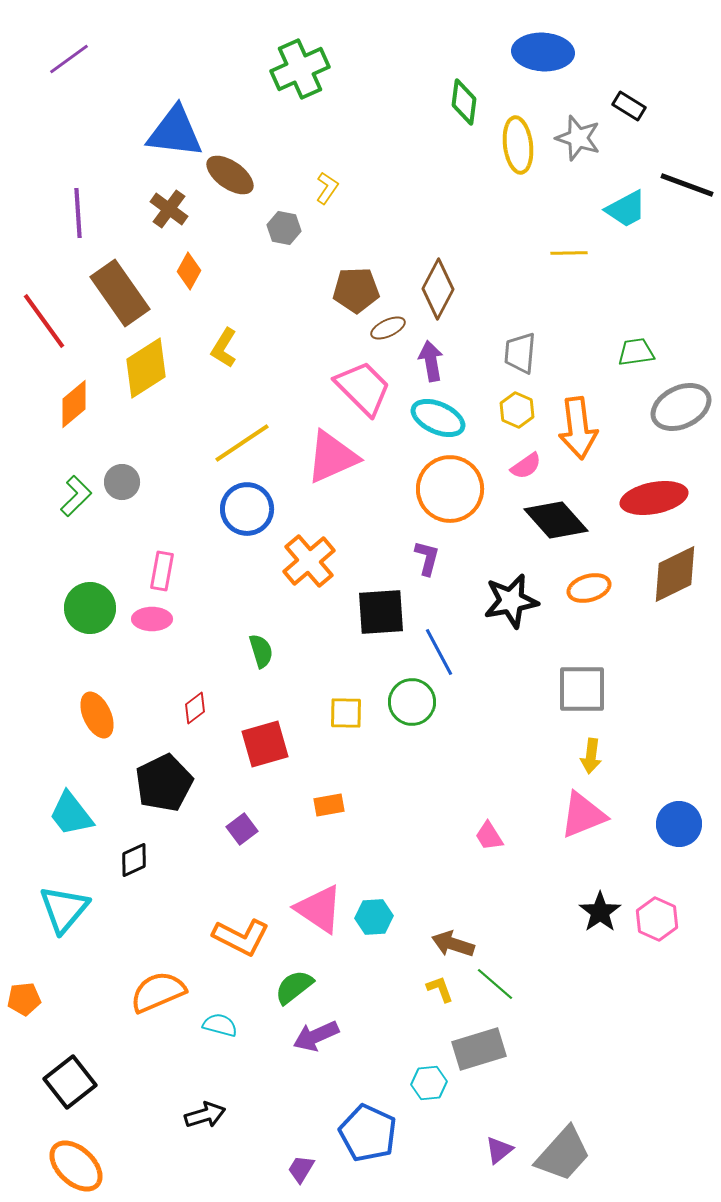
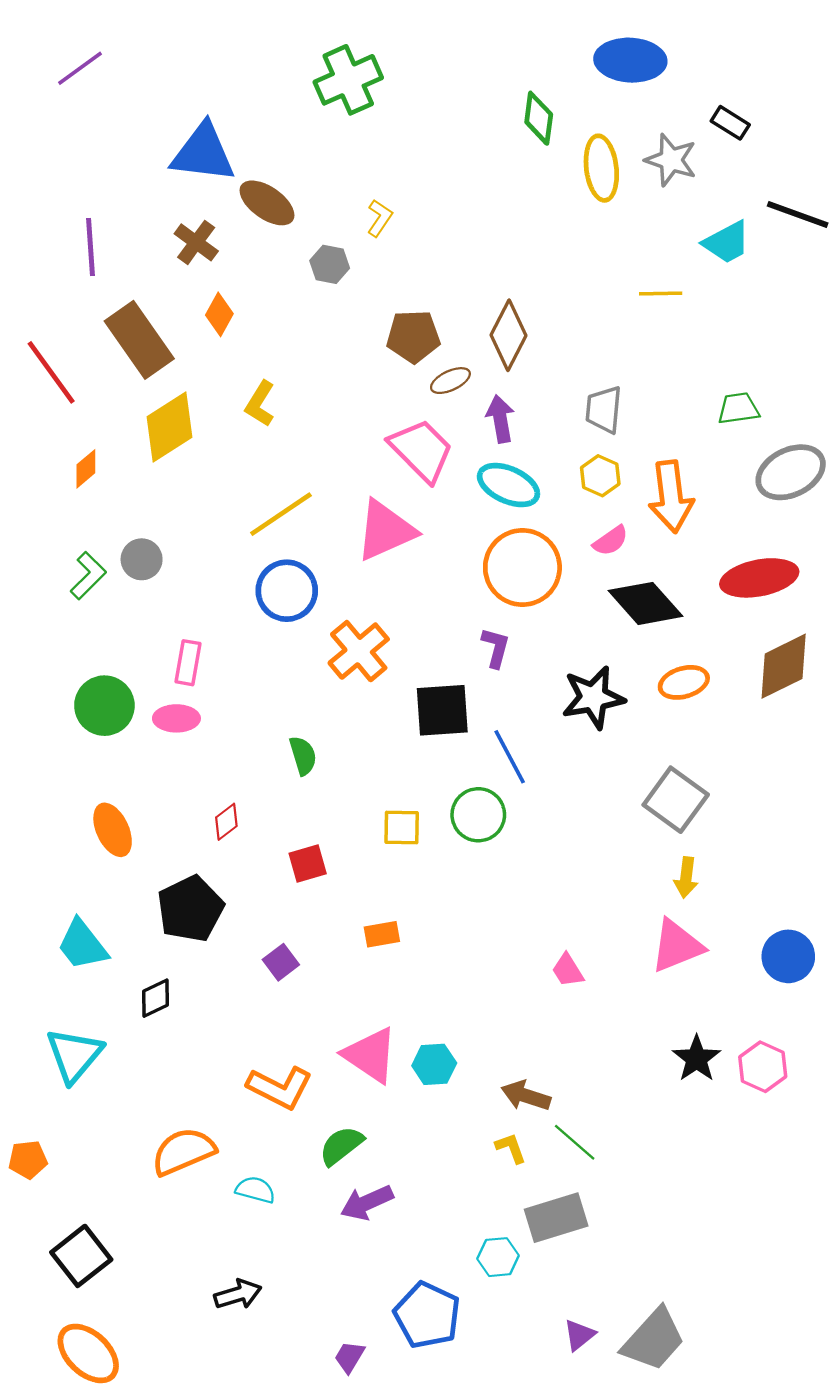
orange diamond: (74, 404) -> (86, 469), size x0.7
gray square: (582, 689) -> (676, 800), turned 36
red square: (265, 744) -> (308, 864), size x0.7

